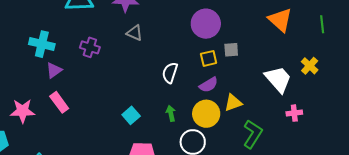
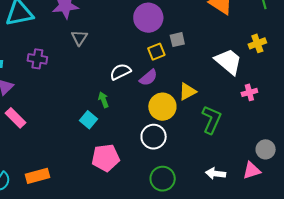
gray triangle: (135, 33) -> (79, 38), turned 48
yellow cross: (310, 66) -> (257, 43), turned 36
white semicircle: (170, 73) -> (120, 72), turned 55
purple semicircle: (209, 85) -> (148, 78), moved
green arrow: (171, 113) -> (103, 100), moved

